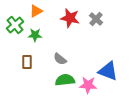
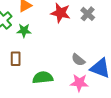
gray semicircle: (60, 59) -> (78, 60), moved
green semicircle: (65, 80) -> (43, 78), moved

